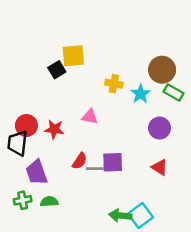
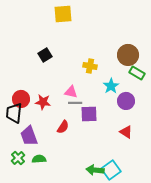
yellow square: (73, 56) -> (63, 14), moved
cyan star: (140, 94) -> (111, 86), moved
purple square: (113, 162) -> (89, 114), moved
gray line: (95, 169) -> (75, 103), moved
green cross: (23, 200) -> (18, 158), turned -32

